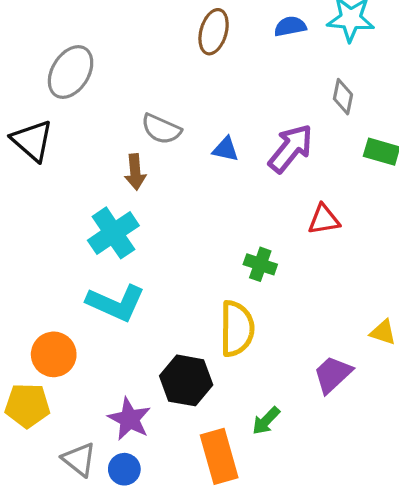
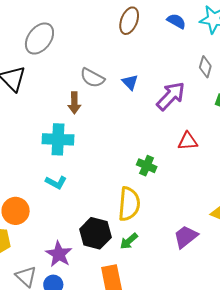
blue semicircle: (290, 26) -> (176, 21), turned 36
blue triangle: (226, 149) -> (130, 82), moved, turned 30
cyan cross: (113, 233) -> (58, 139), turned 32
cyan L-shape: (116, 303) -> (56, 182), size x0.6
green arrow: (266, 421) -> (129, 241), moved

